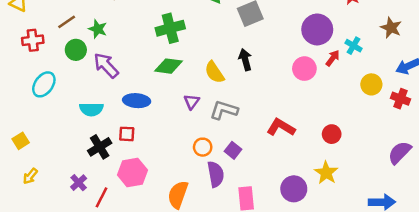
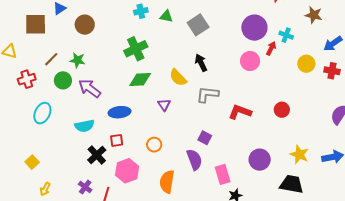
gray L-shape: (224, 110) -> (207, 94), moved
orange circle: (203, 147) -> (154, 145), moved
yellow star: (326, 173) -> (299, 154), moved

